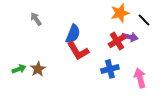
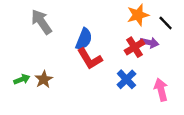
gray arrow: (36, 19) -> (41, 22), size x1.6
blue cross: (110, 69) -> (126, 79), turned -30

